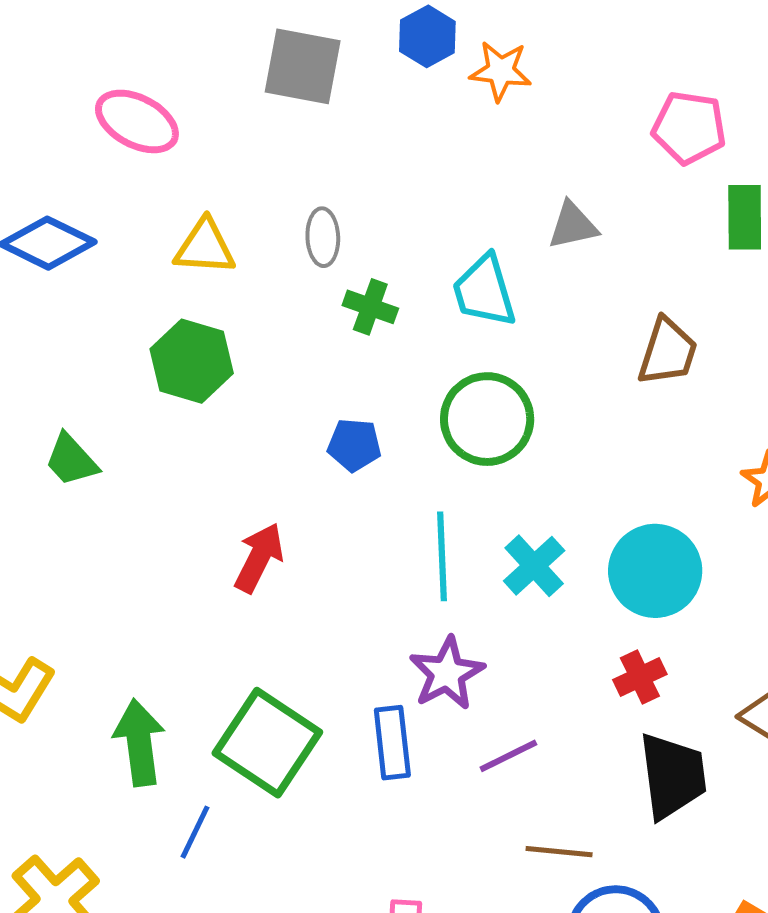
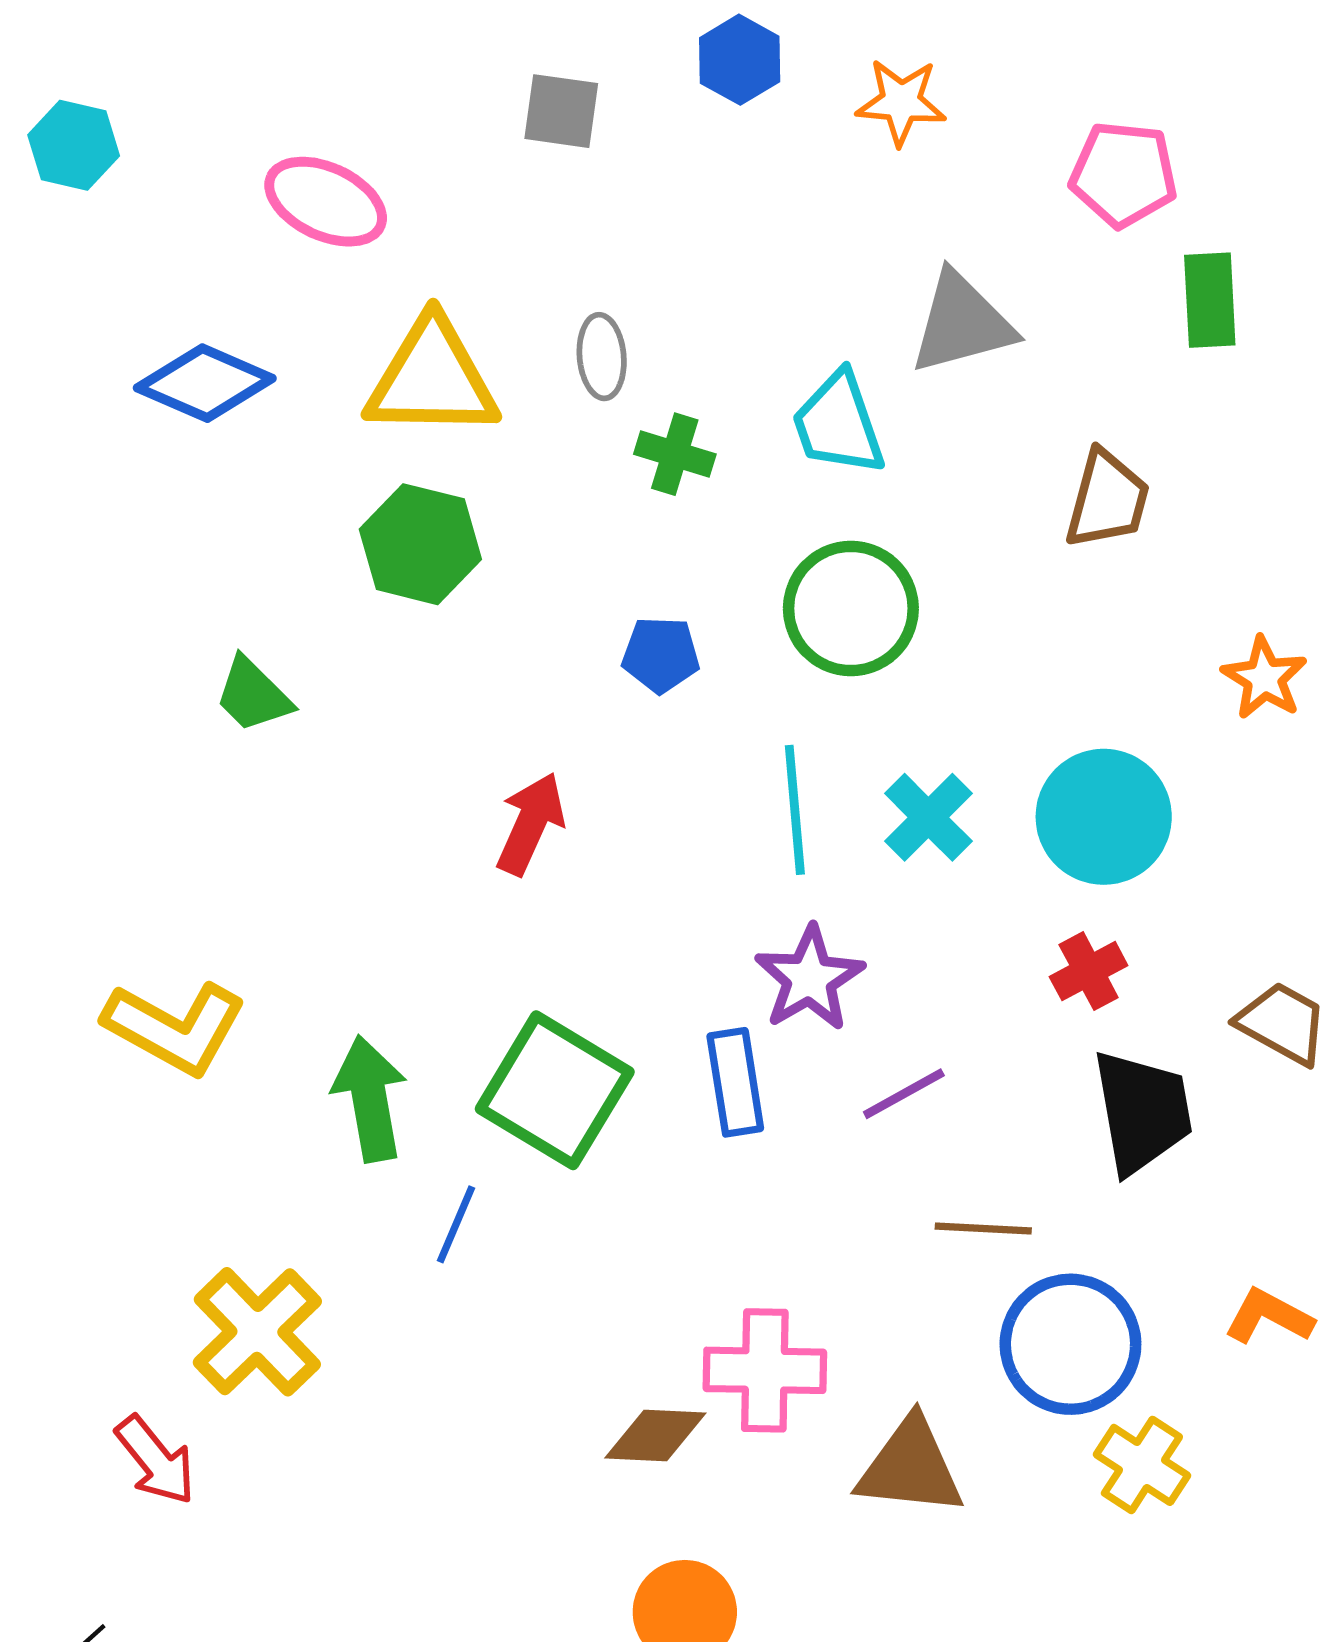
gray square: (303, 66) -> (561, 111), size x0.7
orange star: (501, 71) -> (901, 102), moved
gray triangle: (573, 225) -> (962, 323), size x1.5
yellow triangle: (205, 247) -> (432, 378), size x1.5

